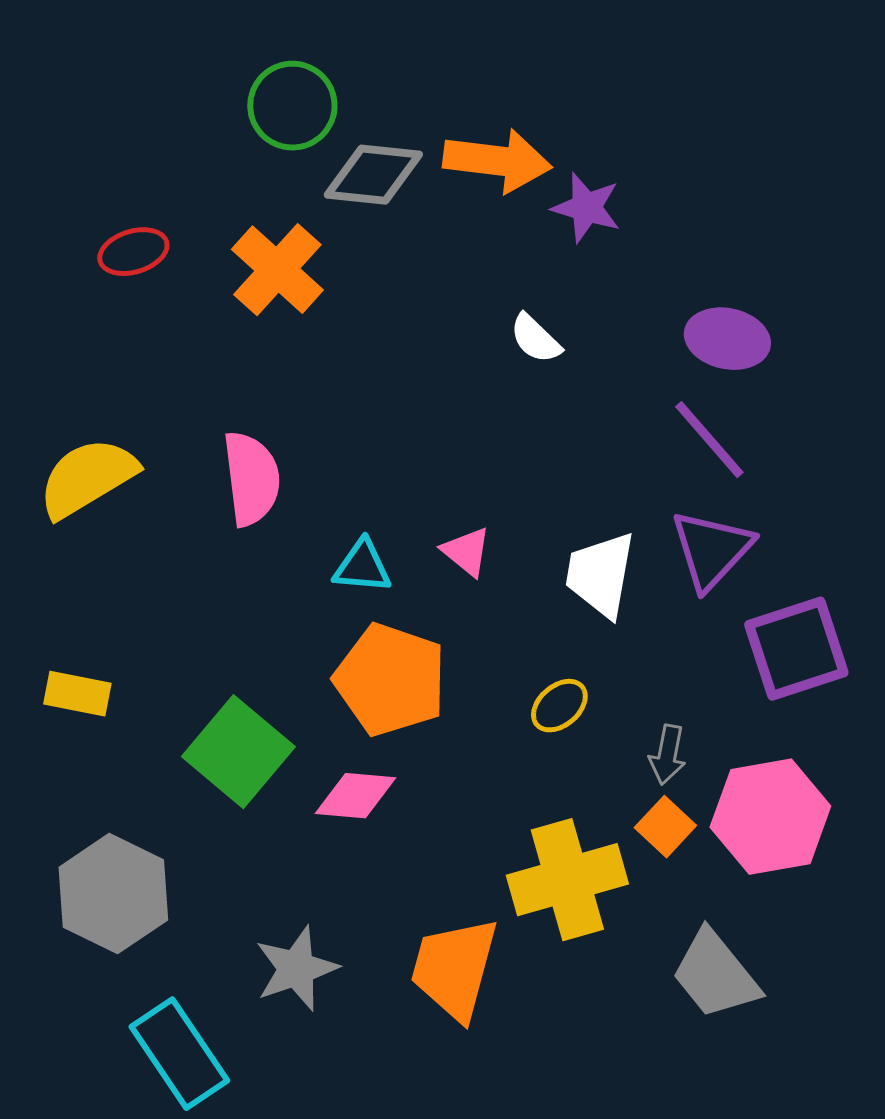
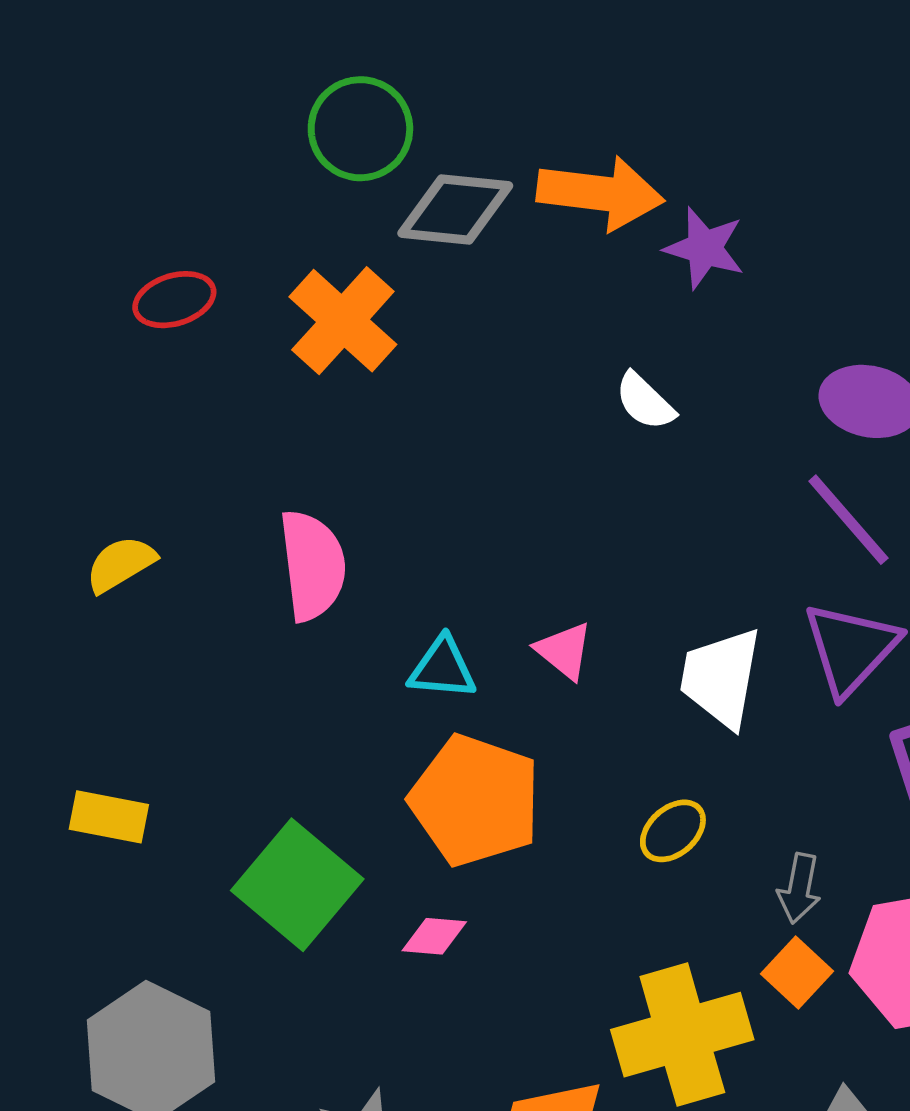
yellow semicircle: (87, 478) -> (121, 564), size x0.6
pink diamond: (355, 796) -> (434, 936), size x0.7

